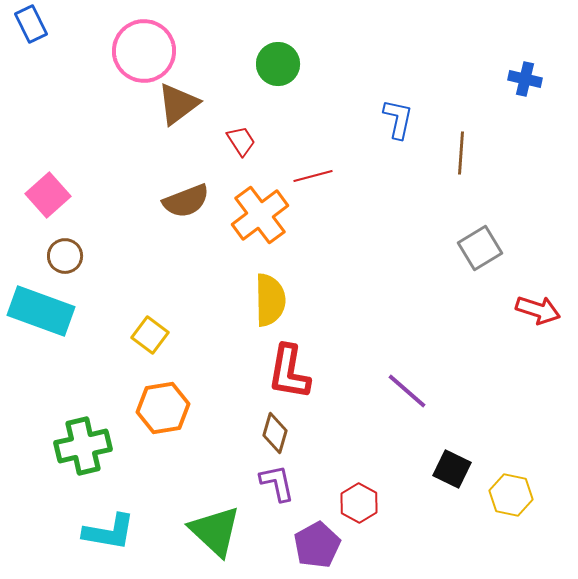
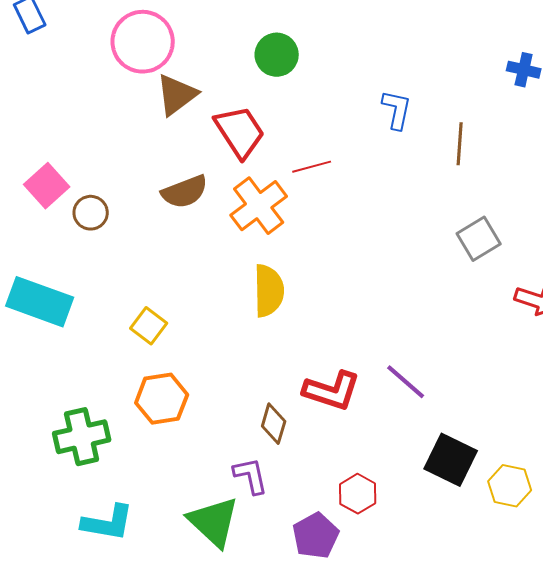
red trapezoid: (241, 141) -> (240, 132), size x1.8
brown circle: (65, 256) -> (91, 213), moved
red L-shape: (289, 372) -> (332, 391), moved, turned -82
black square: (452, 469) -> (451, 460), size x1.4
purple L-shape: (277, 483) -> (251, 476), moved

